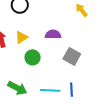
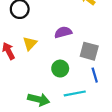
green circle: (33, 57) -> (60, 69), moved
blue line: (71, 90) -> (95, 75), moved

